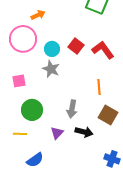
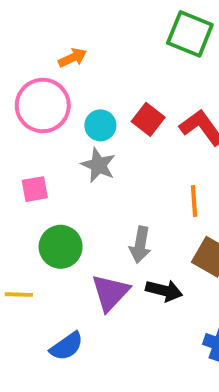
purple triangle: (57, 133) -> (110, 293), size x1.5
yellow line: (20, 134) -> (19, 295), moved

